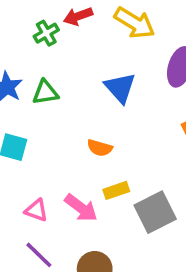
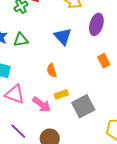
orange semicircle: (100, 148) -> (52, 70), turned 56
pink triangle: (36, 210) -> (15, 94), moved, size x1.5

